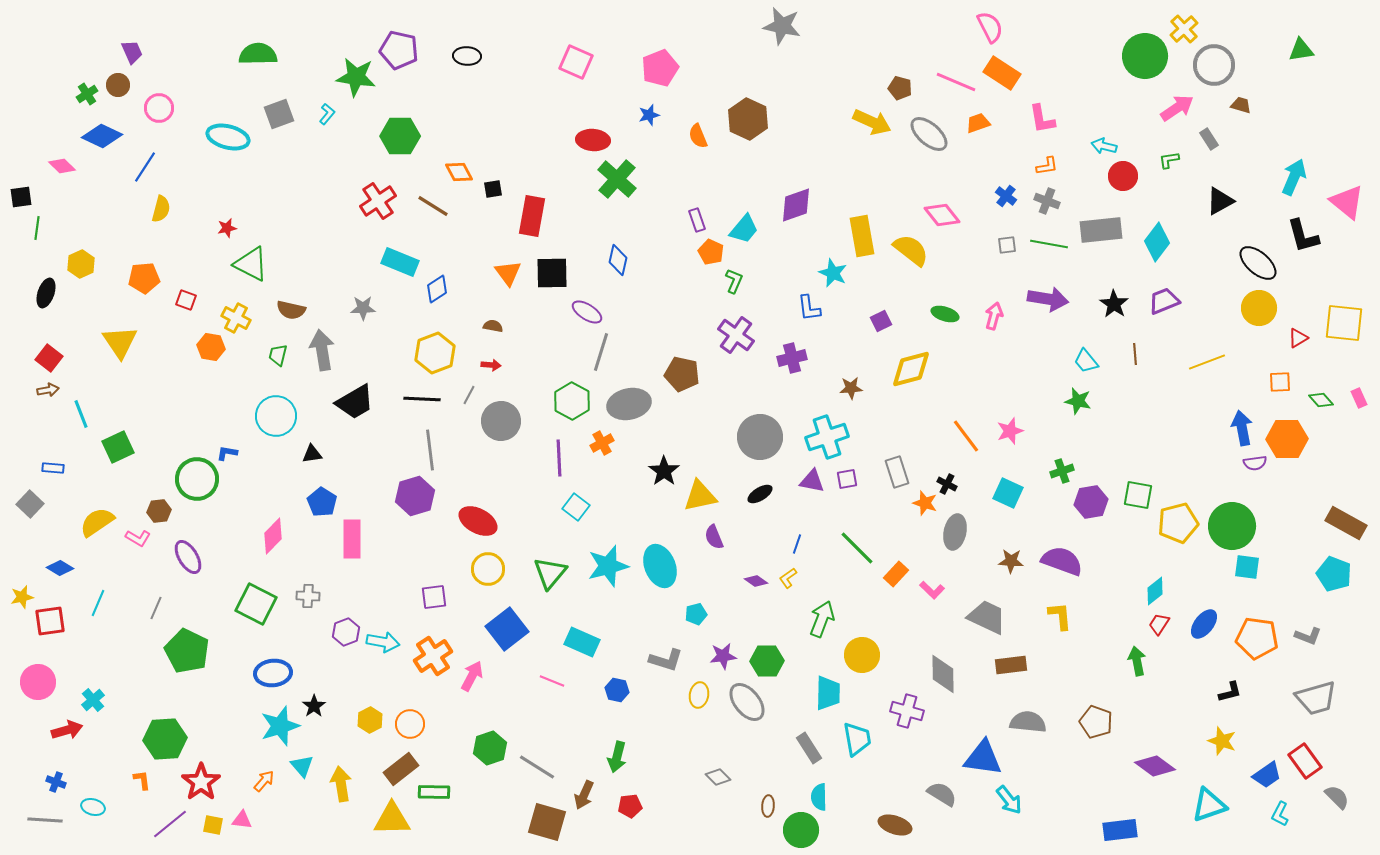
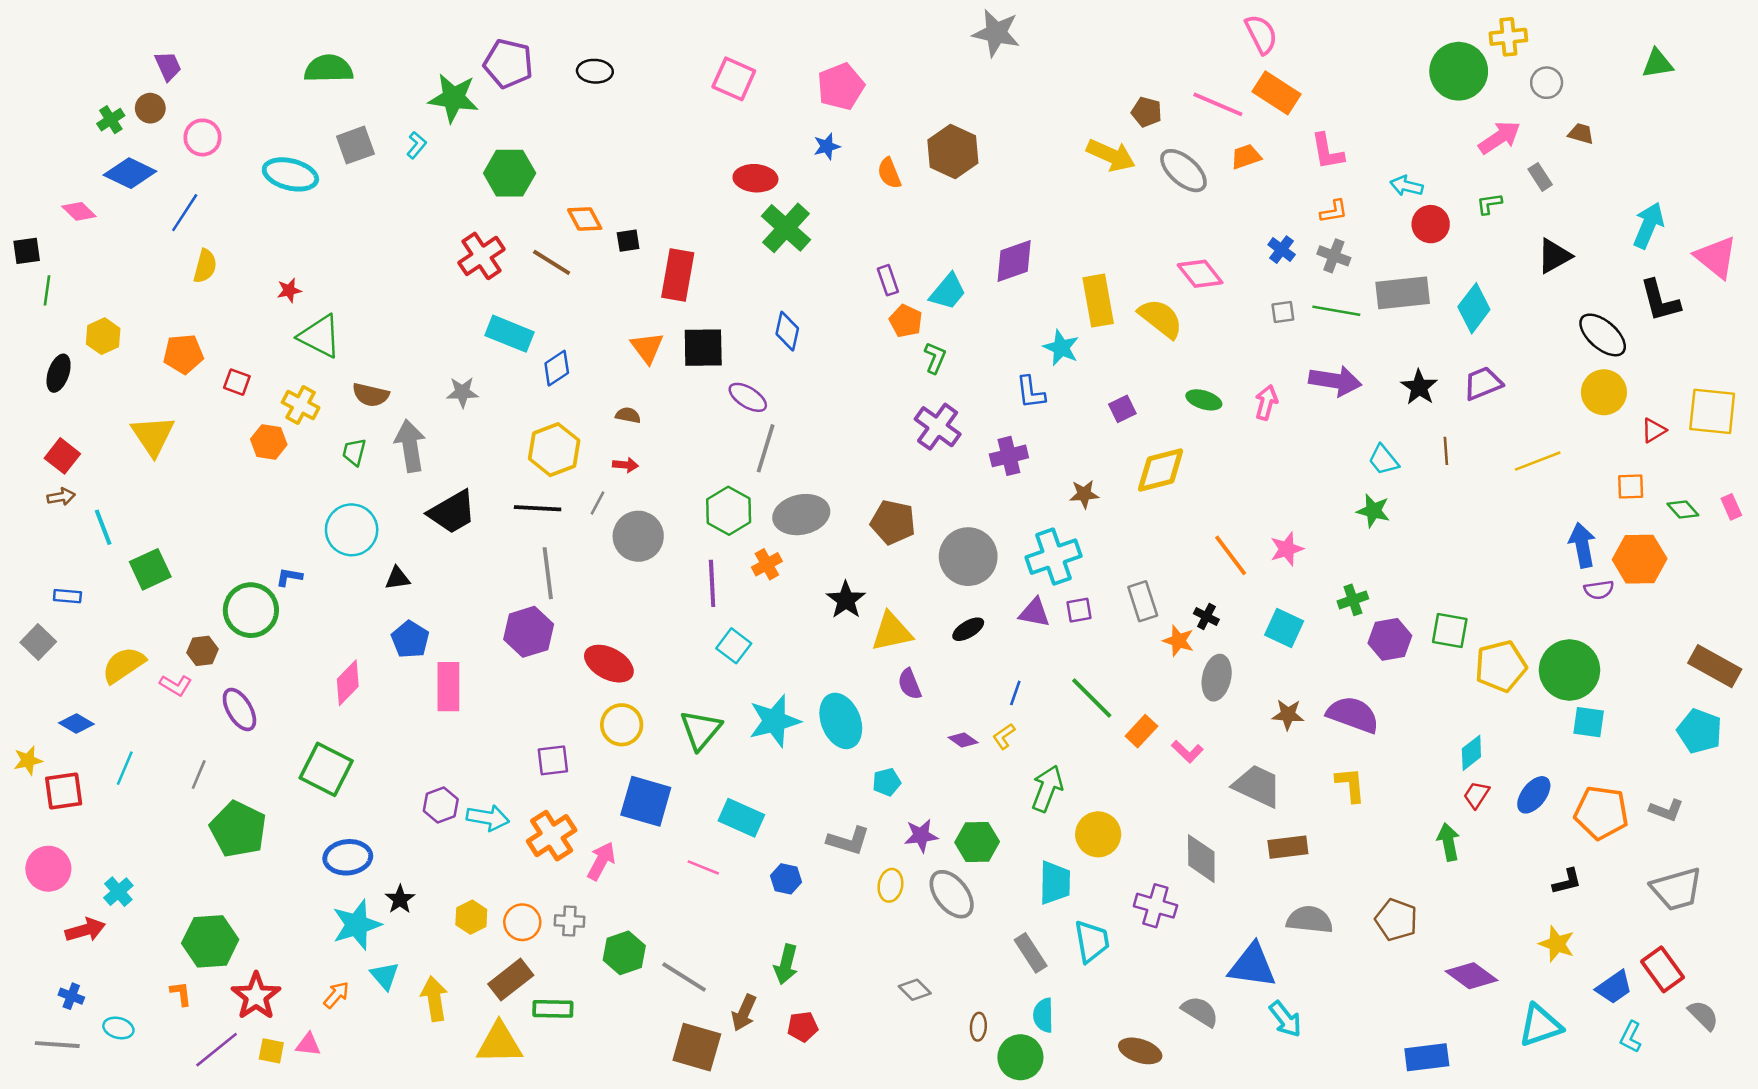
yellow cross: (1184, 29) -> (1508, 37), turned 36
gray circle: (1214, 65) -> (1547, 83), size x0.6
brown pentagon: (682, 374) -> (893, 522), moved
gray cross: (308, 596) -> (569, 921), moved
blue square: (507, 629) -> (646, 801), turned -36

